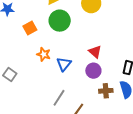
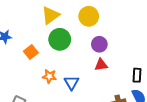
red triangle: (95, 52) -> (101, 65), turned -40
purple circle: (93, 71) -> (99, 44), moved

